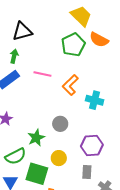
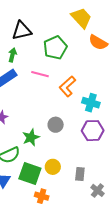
green pentagon: (73, 45) -> (55, 48), moved
purple hexagon: (92, 146) -> (93, 131), moved
yellow circle: (59, 158) -> (53, 167), moved

